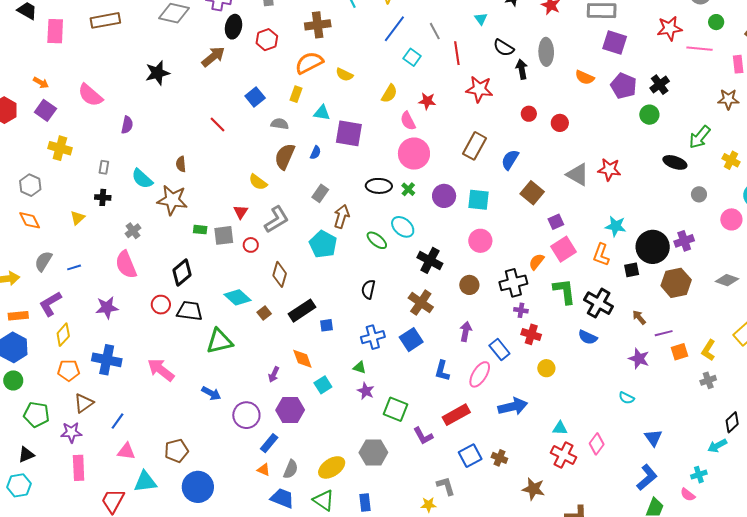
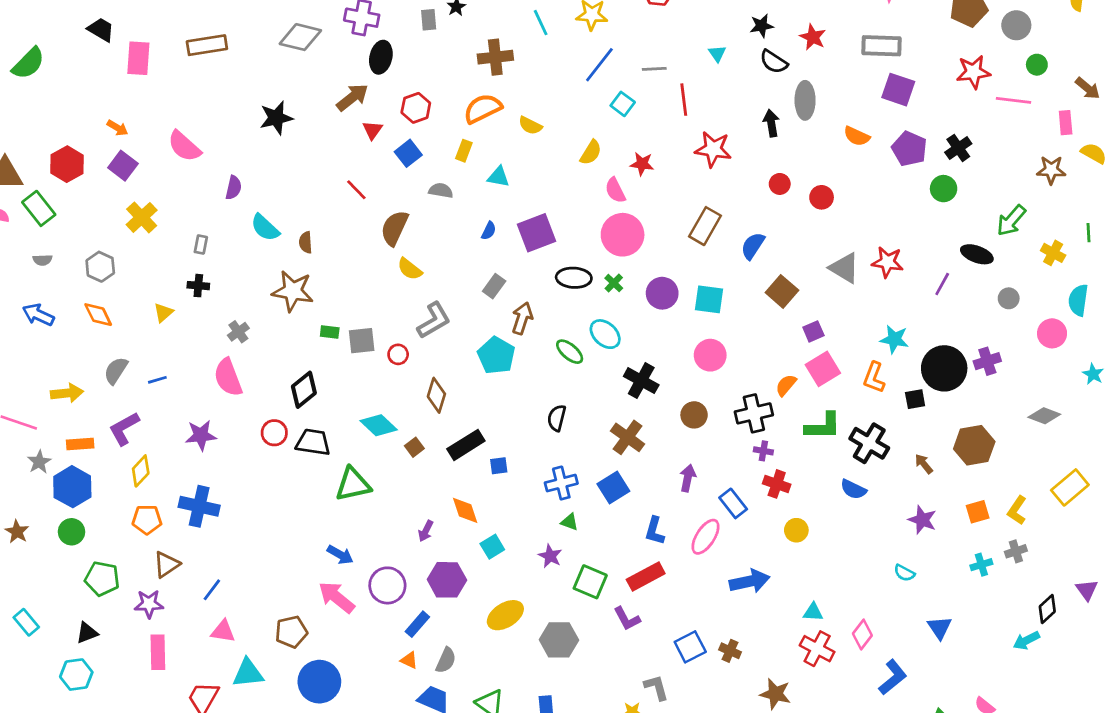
gray line: (435, 31) -> (654, 69), turned -66
red hexagon: (267, 40) -> (416, 108), moved
black semicircle: (504, 48) -> (774, 62), moved
purple square: (349, 133) -> (537, 233), moved, turned -32
yellow cross: (60, 148) -> (142, 217), turned 30
brown semicircle: (285, 156) -> (394, 228), moved
cyan semicircle: (142, 179) -> (265, 228), moved
red triangle: (241, 212) -> (372, 130), moved
brown hexagon: (676, 283) -> (974, 445), moved
green L-shape: (564, 291) -> (823, 426), turned 96
purple line: (664, 333) -> (942, 284), moved, turned -48
green triangle: (360, 367) -> (570, 522), moved
pink arrow: (161, 370) -> (336, 597), moved
red rectangle: (456, 415) -> (646, 576), moved
yellow ellipse: (332, 467) -> (505, 615), moved
cyan cross: (699, 475) -> (981, 565), moved
blue L-shape: (647, 477) -> (893, 677), moved

